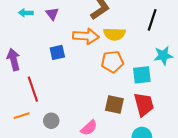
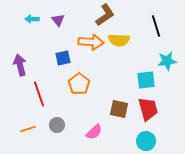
black line: (152, 20) -> (156, 26), turned -35
orange pentagon: (112, 62) -> (79, 84), moved, turned -30
orange line: (22, 116) -> (28, 129), moved

